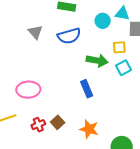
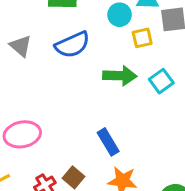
yellow square: (119, 47) -> (142, 38), moved
blue rectangle: (87, 89) -> (108, 142), moved

